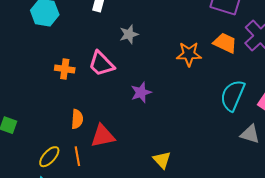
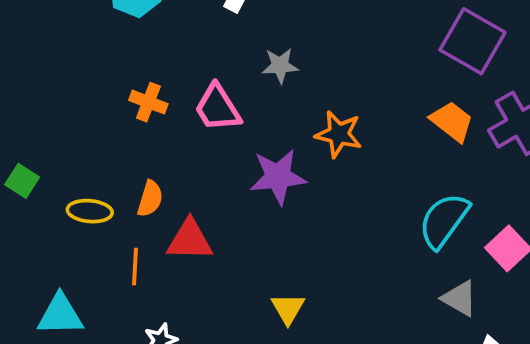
orange star: (189, 54) -> (339, 134), moved
purple star: (141, 92) -> (278, 177), size x1.4
yellow ellipse: (49, 157) -> (90, 211), moved, turned 40

